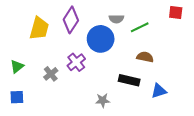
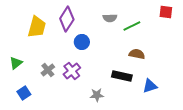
blue circle: (101, 39) -> (82, 42), moved, size x0.6
purple cross: (76, 62) -> (72, 71), moved
blue square: (17, 97) -> (24, 93), moved, turned -32

